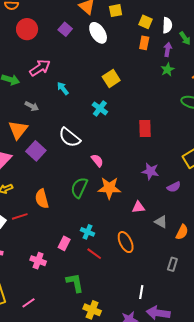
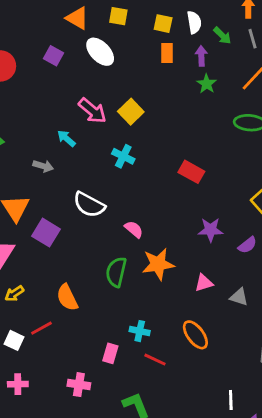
yellow square: (116, 11) -> (118, 16), turned 32
pink arrow: (40, 68) -> (92, 111), moved, turned 85
gray arrow: (32, 106) -> (43, 166), moved
red rectangle: (145, 128) -> (191, 172), turned -48

